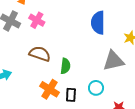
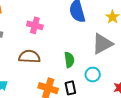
pink cross: (37, 20) -> (35, 25), moved
green semicircle: (65, 66) -> (69, 60), moved

